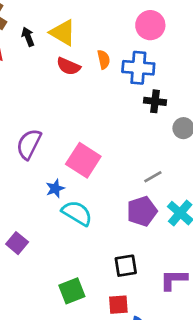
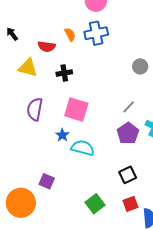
yellow triangle: (63, 33) -> (28, 68), moved
black cross: (155, 101) -> (64, 73), moved

